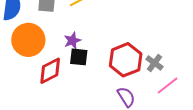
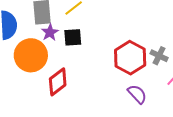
purple star: (72, 41) -> (50, 32), moved
black square: (79, 57) -> (73, 37), moved

